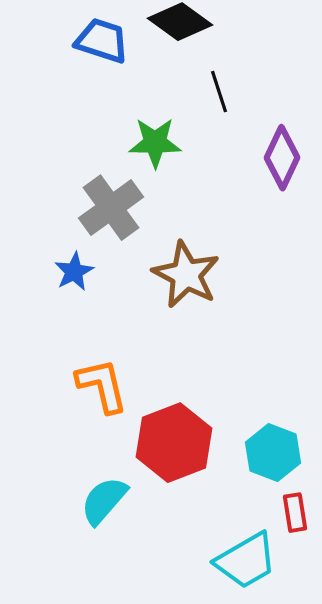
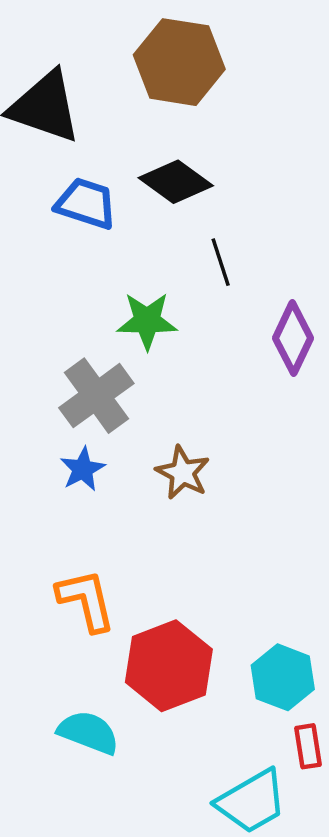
blue star: (74, 272) -> (83, 469), moved
brown star: (186, 275) -> (183, 473), size x0.7
cyan semicircle: (104, 501) -> (88, 732), turned 70

